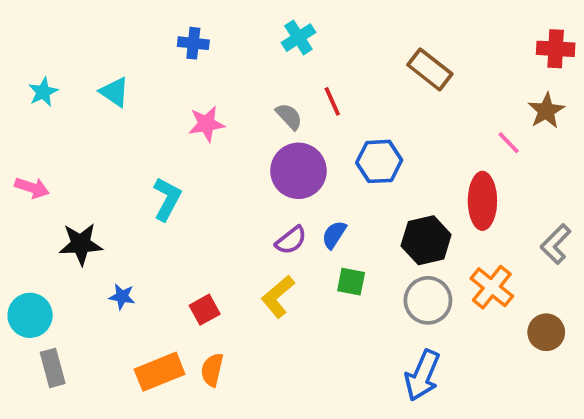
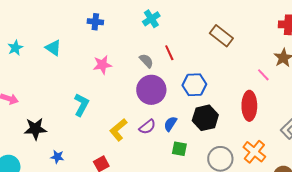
black hexagon: (426, 240) -> (205, 118), moved
yellow L-shape: (278, 297) -> (118, 130), moved

